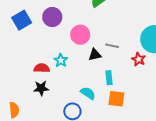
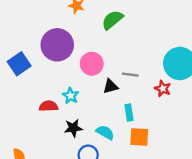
purple circle: (52, 17) -> (57, 45), size x1.4
blue square: (22, 20) -> (19, 64), moved
black star: (41, 88) -> (73, 128), moved

